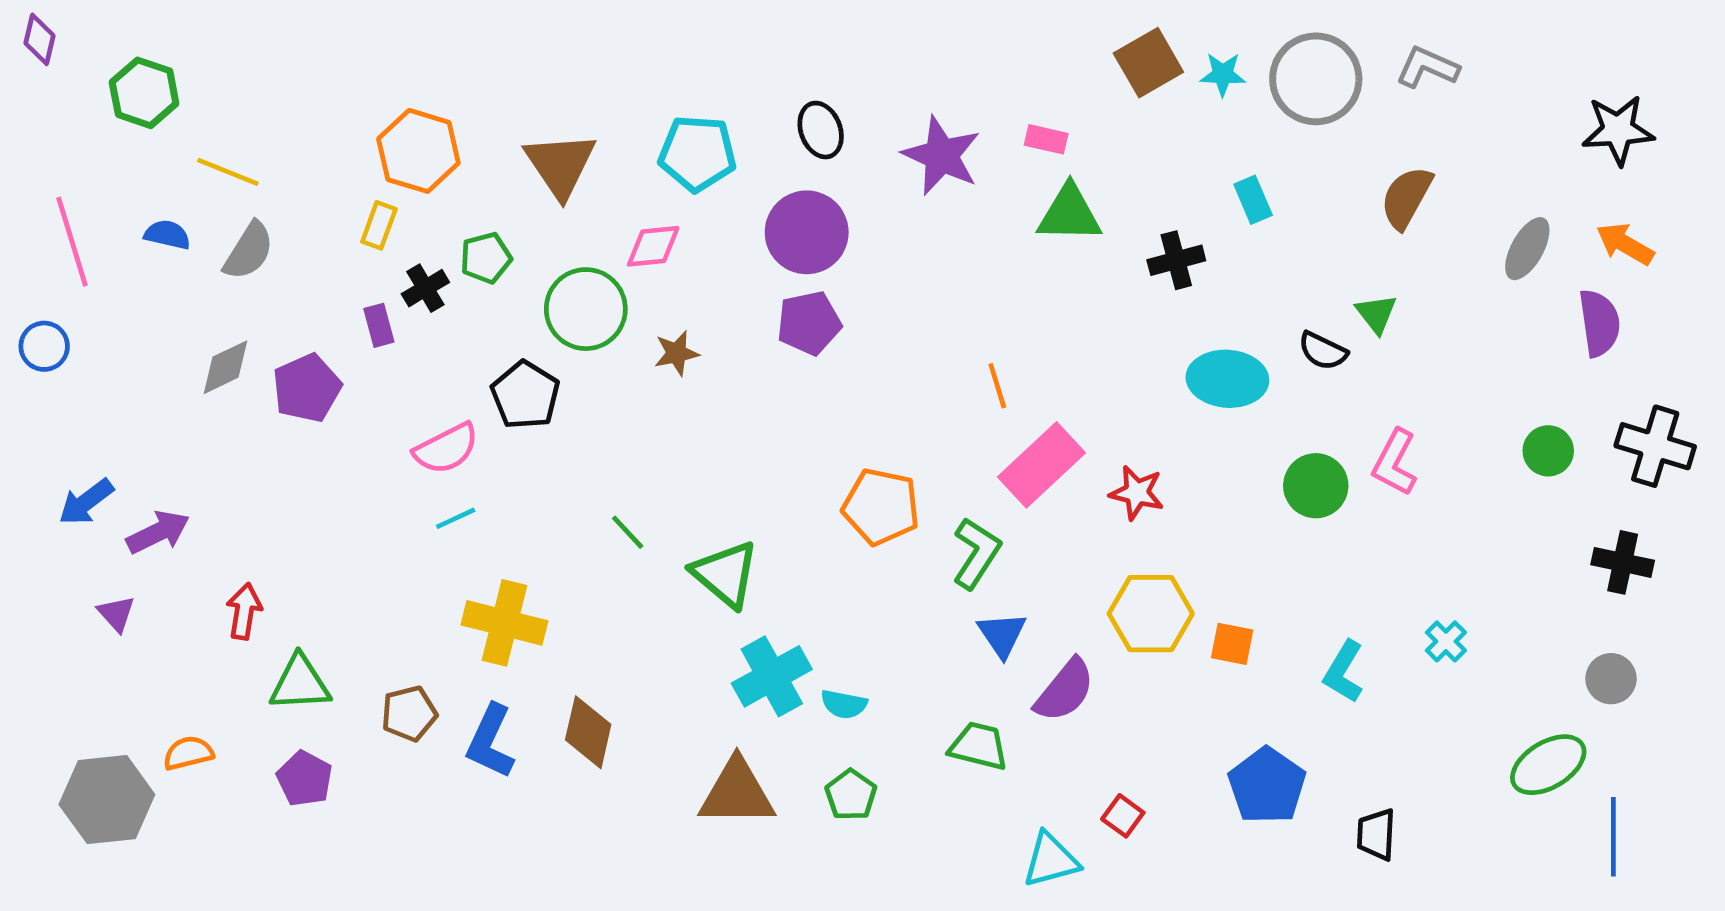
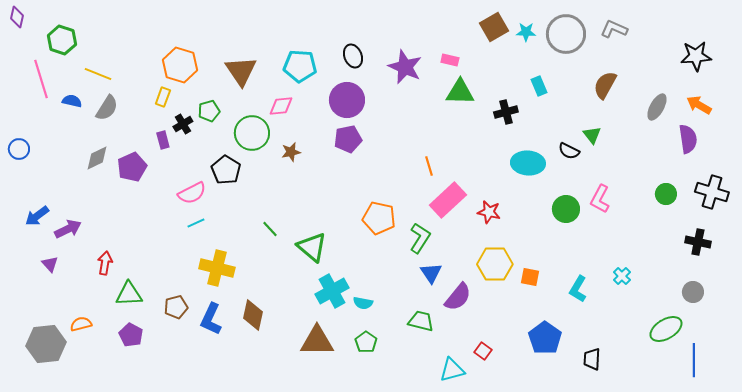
pink line: (72, 242) -> (41, 79), moved

